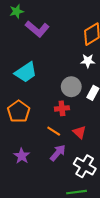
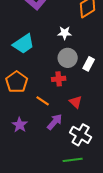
white star: (88, 61) -> (65, 33), moved
orange line: (54, 131) -> (43, 101), moved

